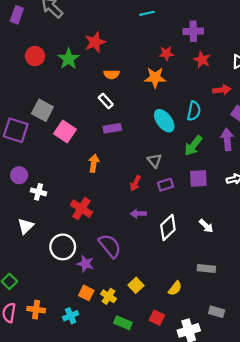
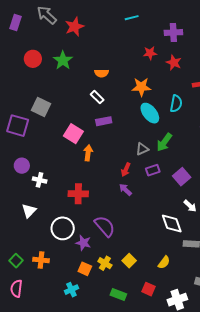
red star: (95, 42) -> (74, 27), moved
red star: (202, 60) -> (174, 63), moved
orange star: (155, 78) -> (141, 87), moved
pink square: (65, 132) -> (73, 134), moved
green arrow: (193, 146) -> (164, 142), moved
gray triangle: (154, 161) -> (142, 149), turned 48
purple square: (198, 178) -> (182, 177), moved, turned -36
red cross: (81, 209) -> (78, 194), turned -30
purple arrow: (138, 214) -> (125, 190), moved, turned 48
white diamond: (168, 227) -> (172, 223), moved, turned -65
yellow cross: (109, 296) -> (105, 263), moved
orange cross: (36, 310) -> (41, 260), moved

